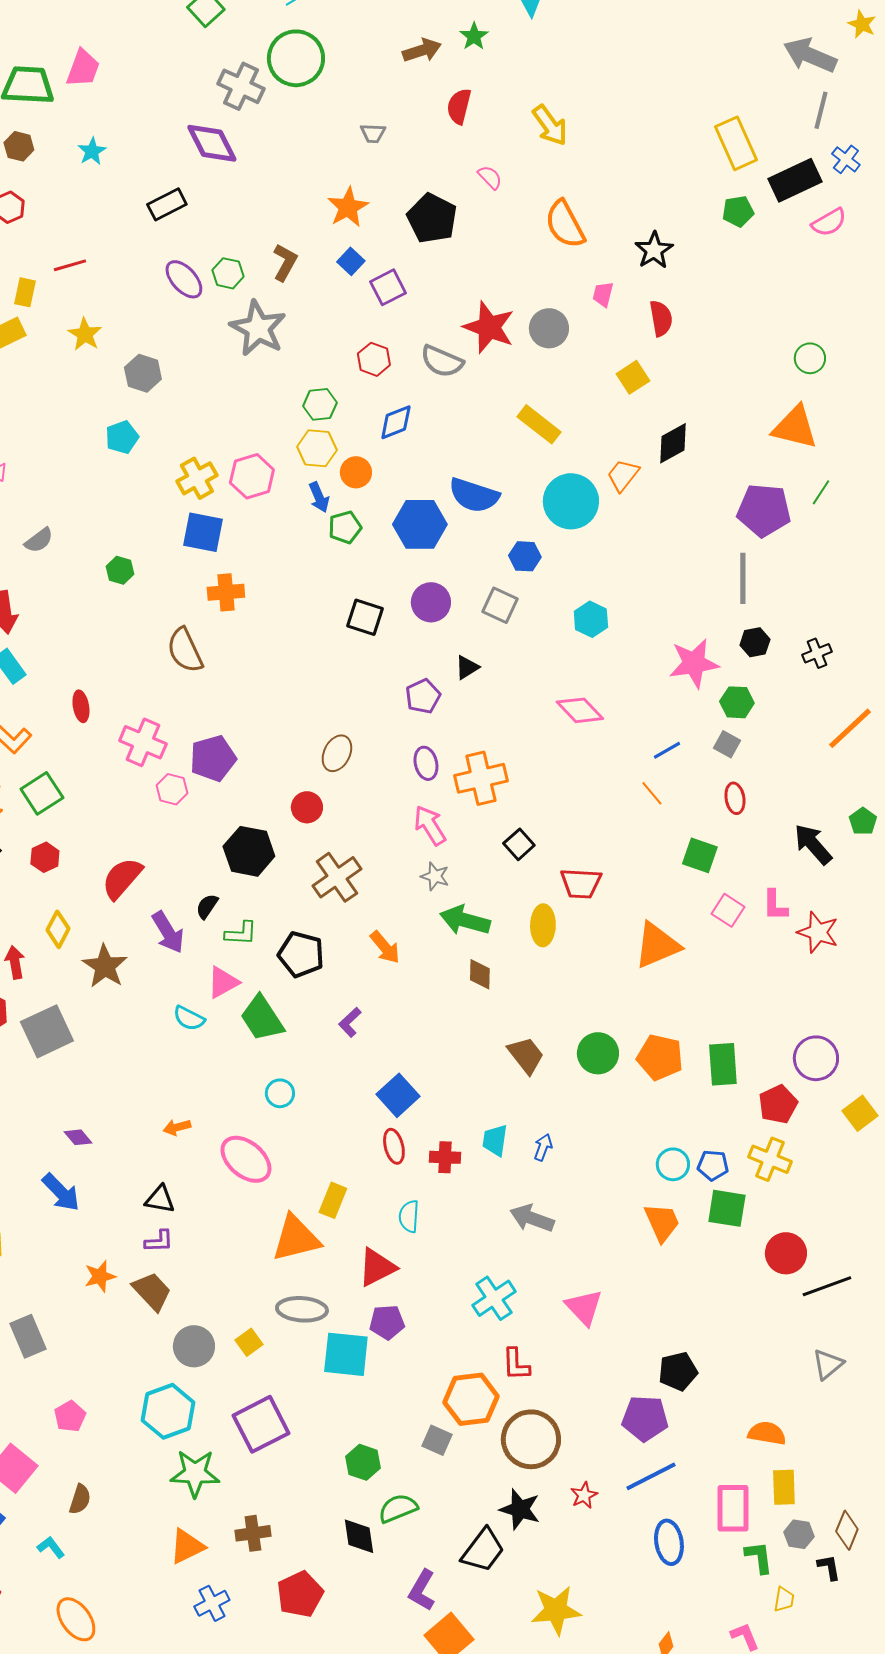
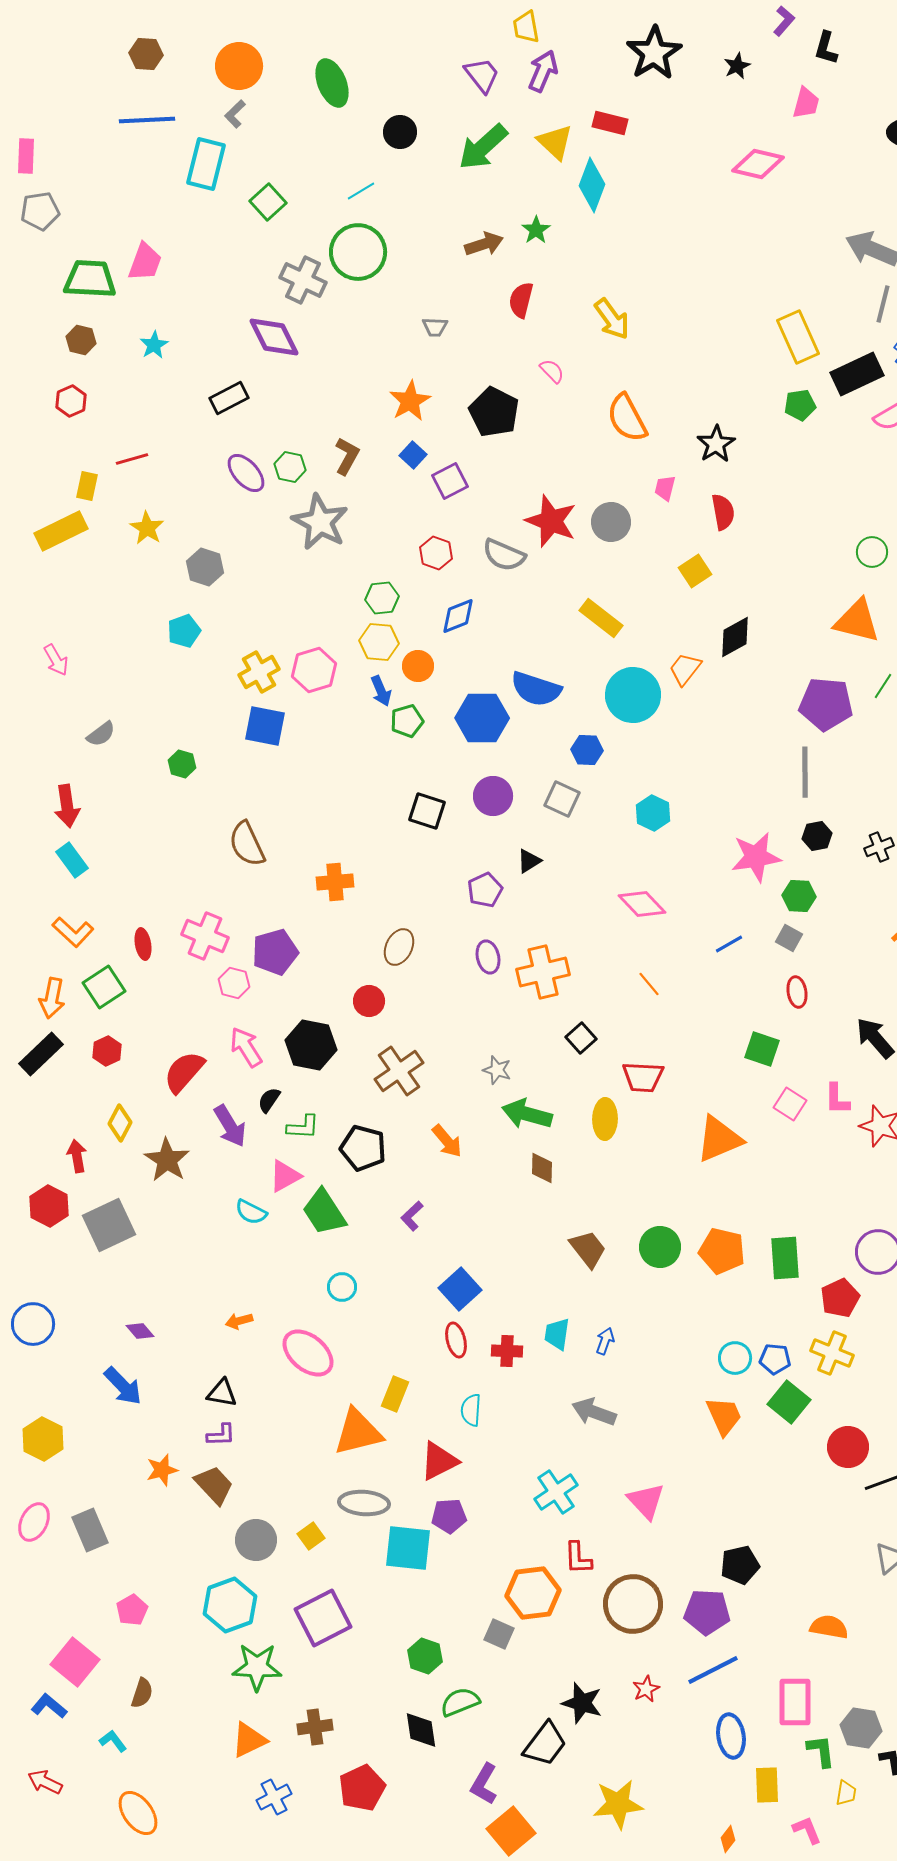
orange cross: (226, 592) -> (335, 882), moved
red ellipse: (81, 706) -> (143, 944), moved
orange line: (652, 793) -> (649, 984), moved
pink arrow: (430, 825) -> (246, 1047), moved
green square: (727, 1208) -> (789, 1402), turned 30
brown circle: (531, 1439) -> (633, 1604), moved
yellow rectangle: (784, 1487) -> (767, 1785), moved
gray hexagon: (799, 1534) -> (861, 1728), size x1.4

